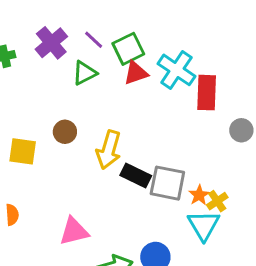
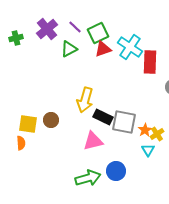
brown circle: (65, 132) -> (51, 120), moved
yellow square: (23, 151) -> (28, 124), moved
cyan triangle: (204, 225) -> (148, 150), size x0.6
pink triangle: (74, 231) -> (93, 141), moved

